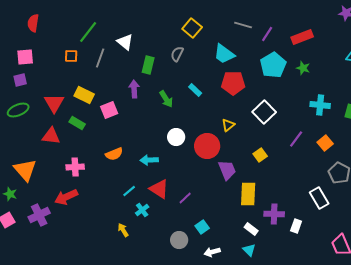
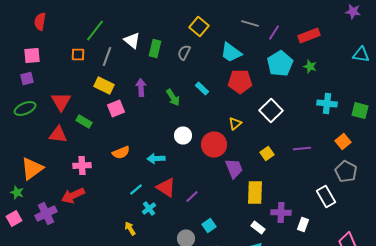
green rectangle: (148, 65) -> (155, 48), moved
yellow rectangle: (84, 95) -> (104, 86), moved
purple line: (296, 139) -> (302, 148), moved, turned 48
orange square: (325, 143) -> (343, 142), moved
orange triangle: (25, 170) -> (32, 168), turned 35

